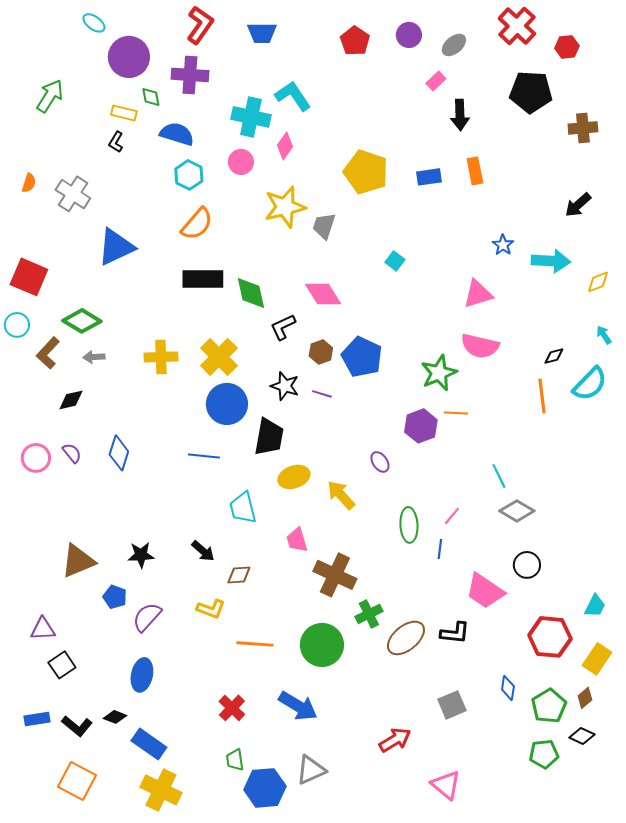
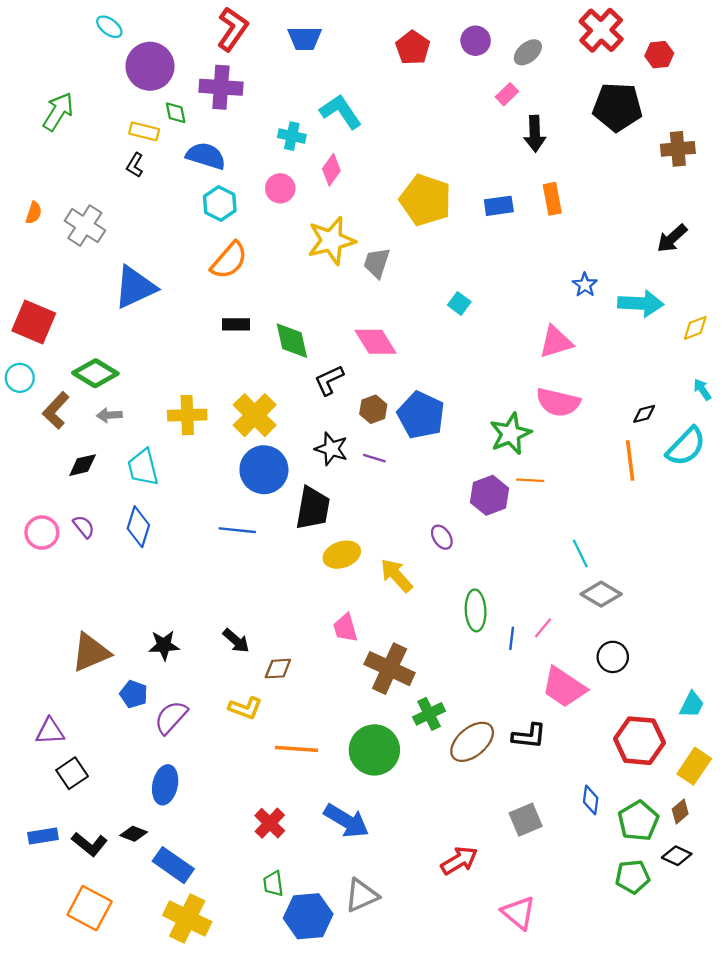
cyan cross: (251, 117) -> (292, 136), size x0.6
black rectangle: (203, 279) -> (236, 324), size x0.6
cyan trapezoid: (243, 508) -> (143, 467), moved
pink line: (452, 516) -> (543, 628), moved

